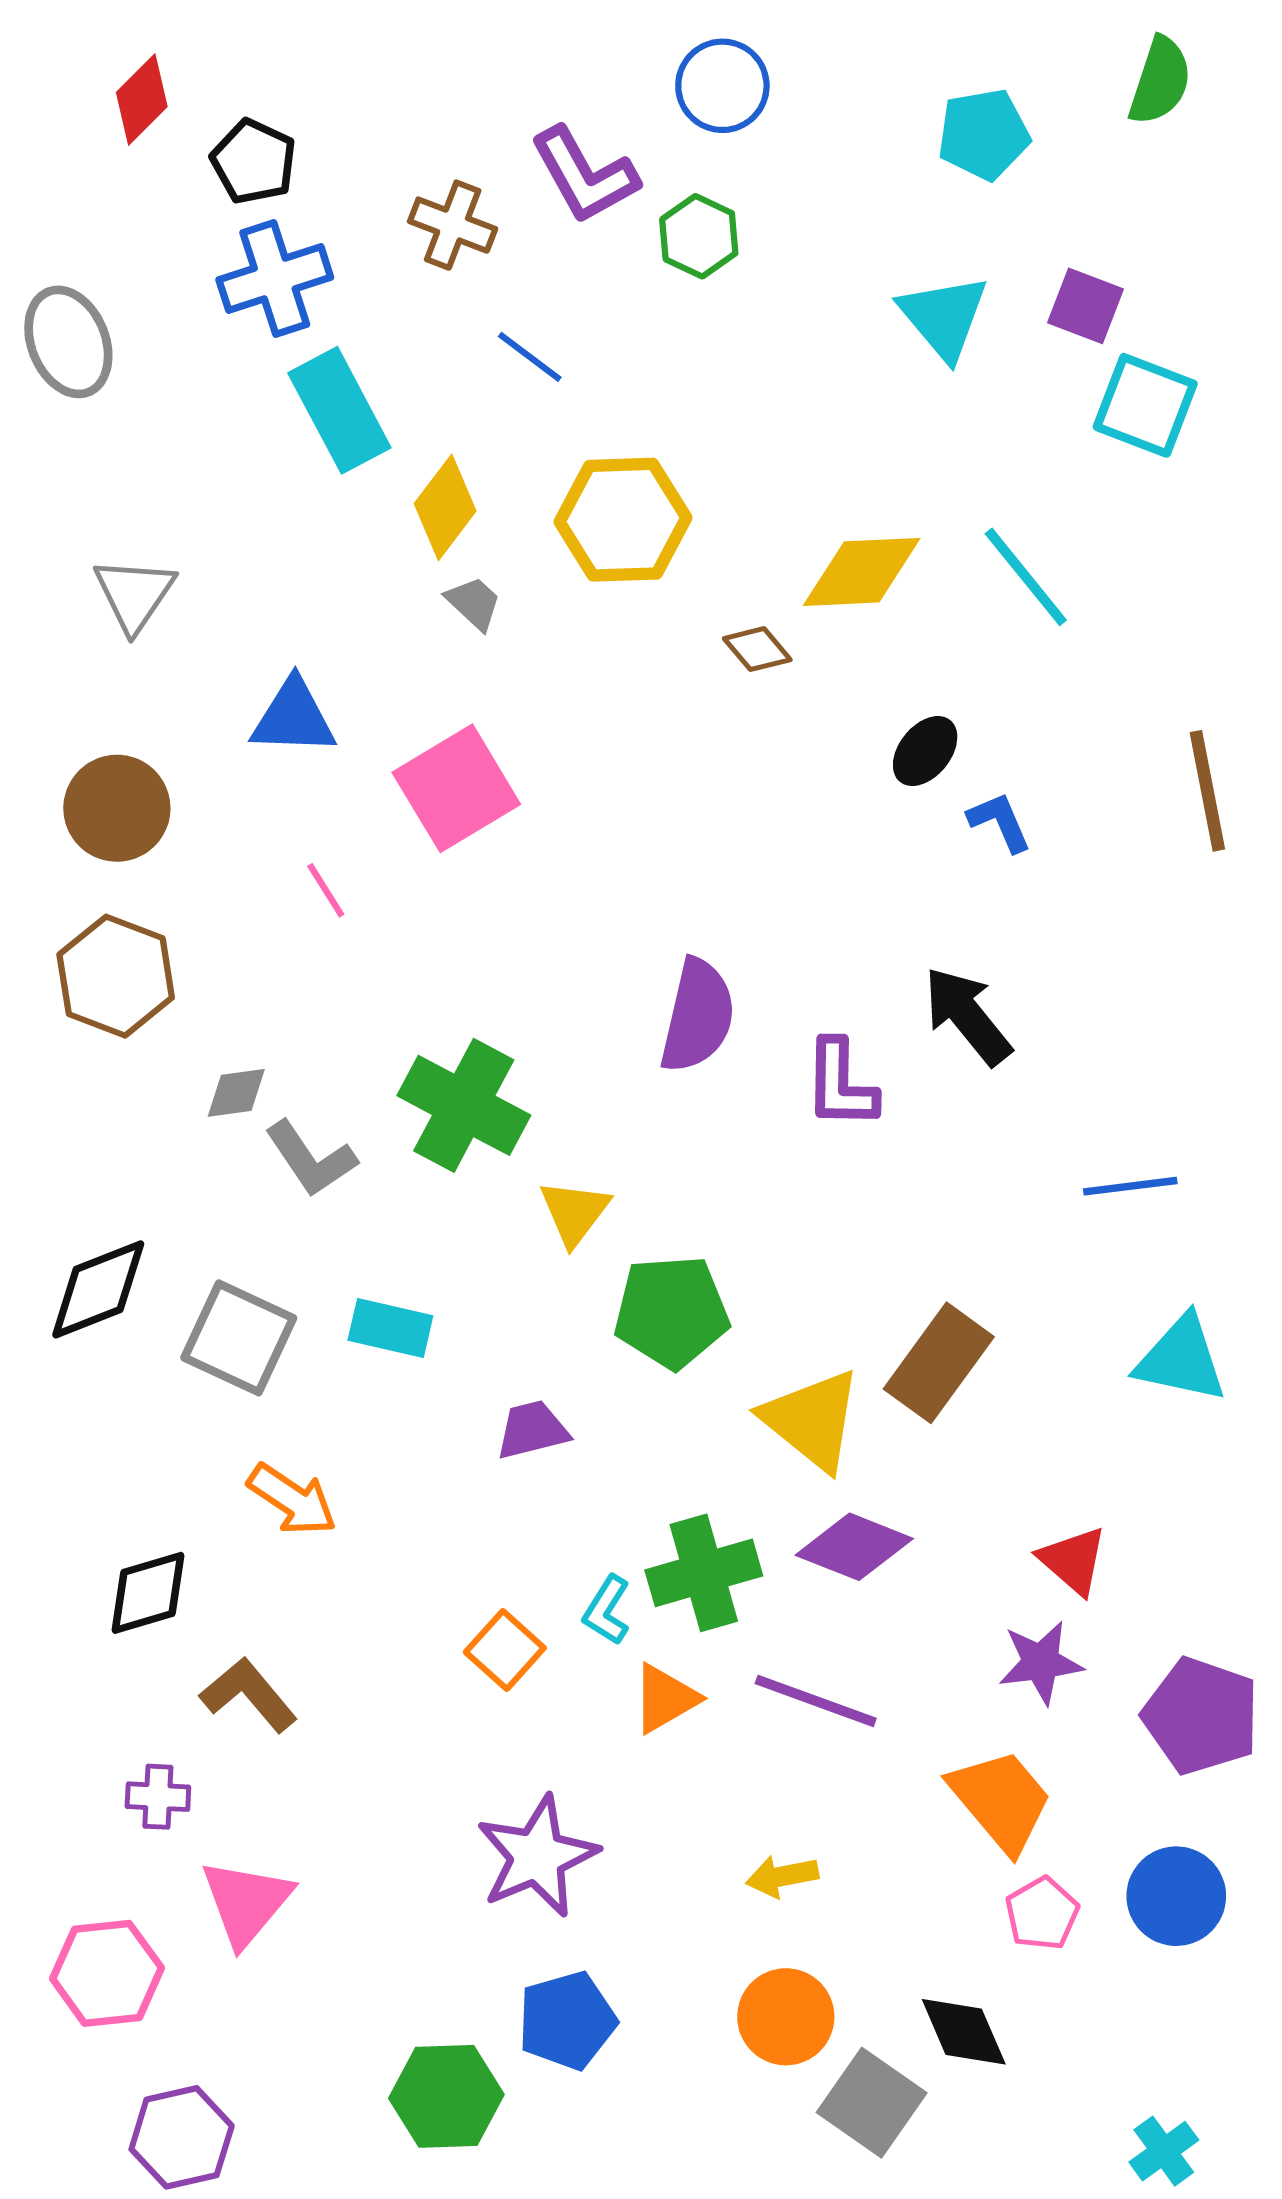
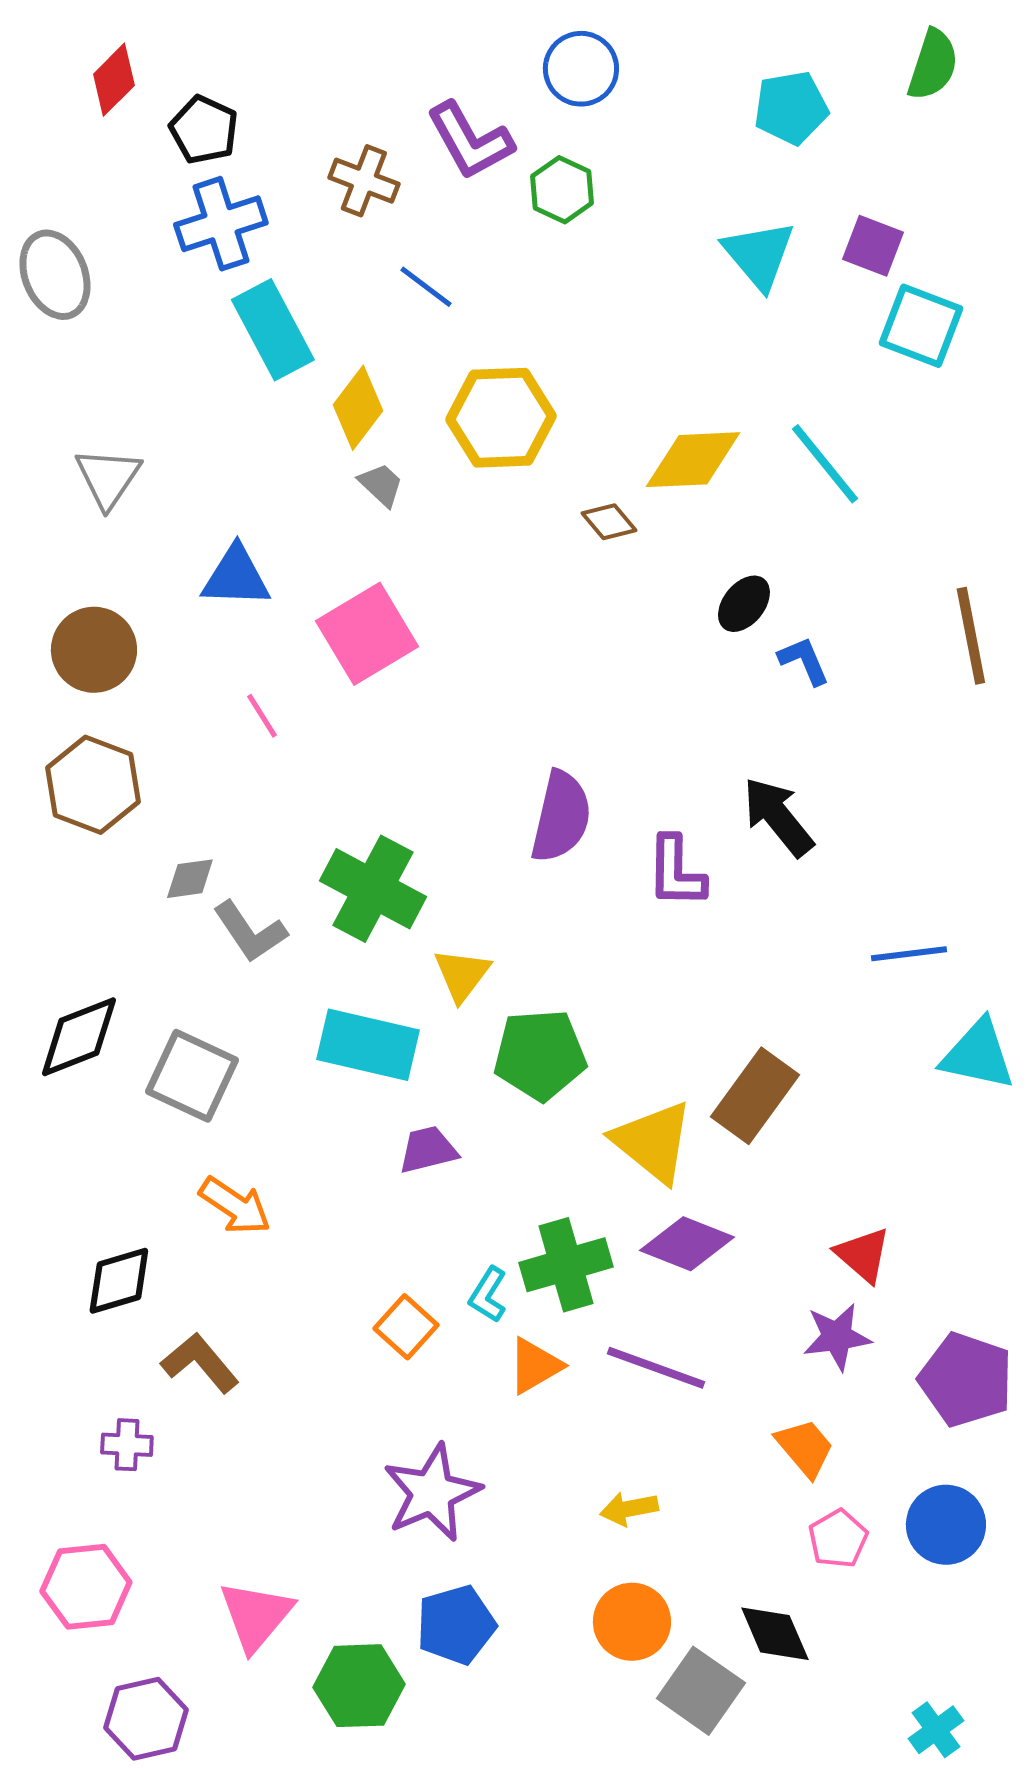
cyan rectangle: (390, 1328) -> (368, 1045), moved, size x1.5
cyan triangle: (1181, 1359) -> (978, 1055), moved
orange trapezoid: (1001, 1800) -> (805, 1448), size x0.7
pink triangle: (246, 1902) -> (256, 1616), moved

